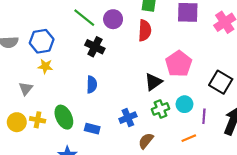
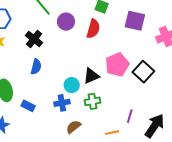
purple circle: (113, 19) -> (66, 22), moved
black cross: (95, 47) -> (34, 39), moved
black square: (221, 82) -> (143, 72), moved
cyan circle: (184, 104) -> (72, 85), moved

